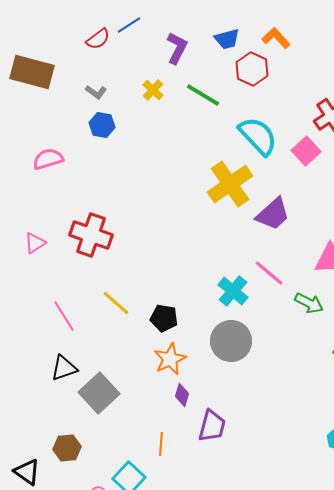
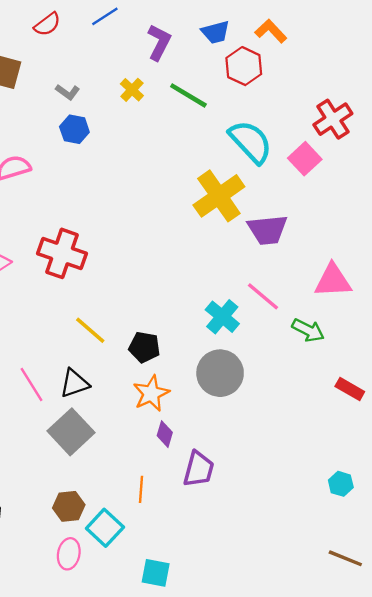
red semicircle: (98, 39) -> (47, 24), moved
purple trapezoid: (273, 214) -> (267, 230), turned 36
pink line: (64, 316) -> (32, 384), moved
black triangle: (64, 368) -> (74, 383), moved
brown hexagon: (67, 448) -> (69, 506), moved

